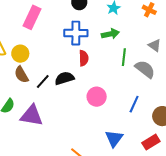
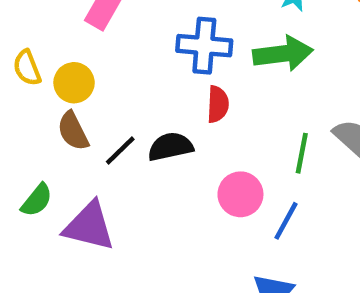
green arrow: (110, 34) -> (283, 54), size x1.4
green line: (124, 57) -> (302, 153), moved
blue line: (134, 104) -> (286, 221), moved

